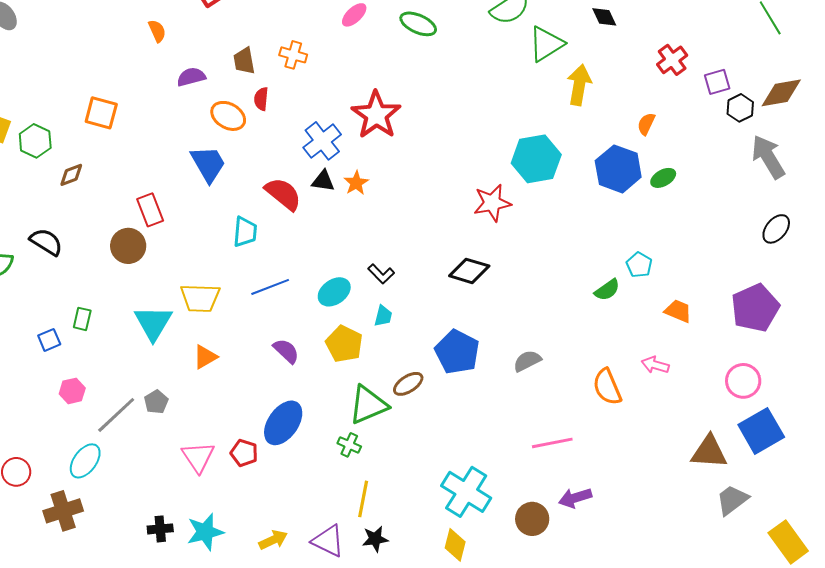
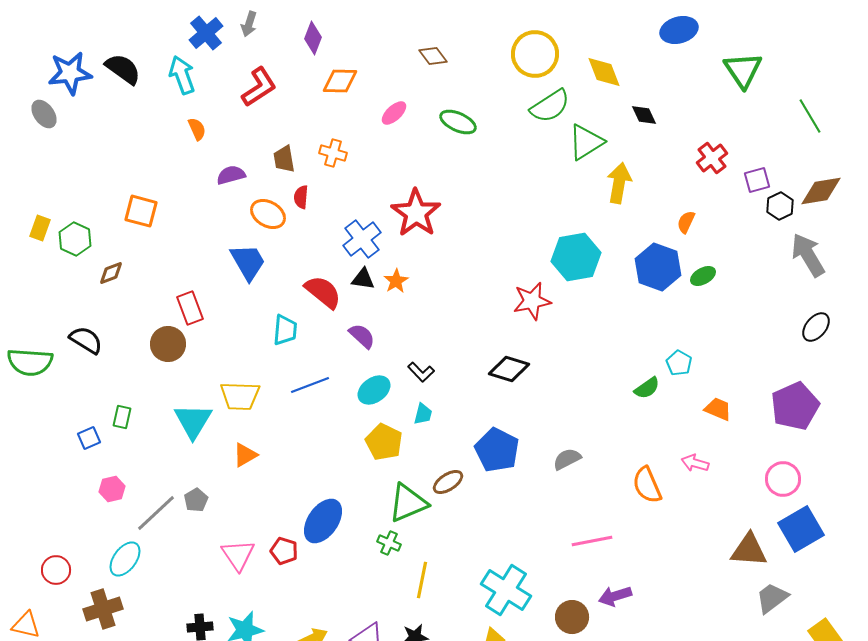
purple semicircle: (286, 351) -> (362, 336), moved
yellow line: (363, 499) -> (422, 580), moved

